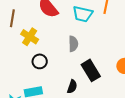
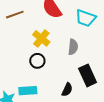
brown line: (12, 18) -> (15, 15), turned 54
yellow cross: (30, 37) -> (41, 38), moved

